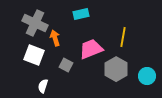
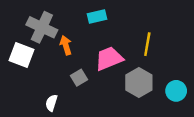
white square: (34, 55) -> (21, 55), moved
gray square: (66, 65) -> (79, 78), turned 32

